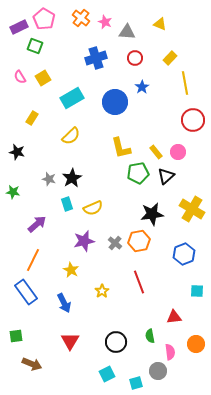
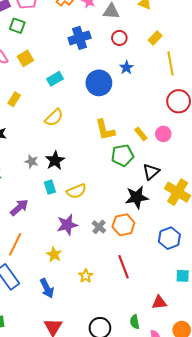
cyan rectangle: (72, 98) -> (55, 79), size x0.7
black triangle: (166, 176) -> (151, 172), moved

